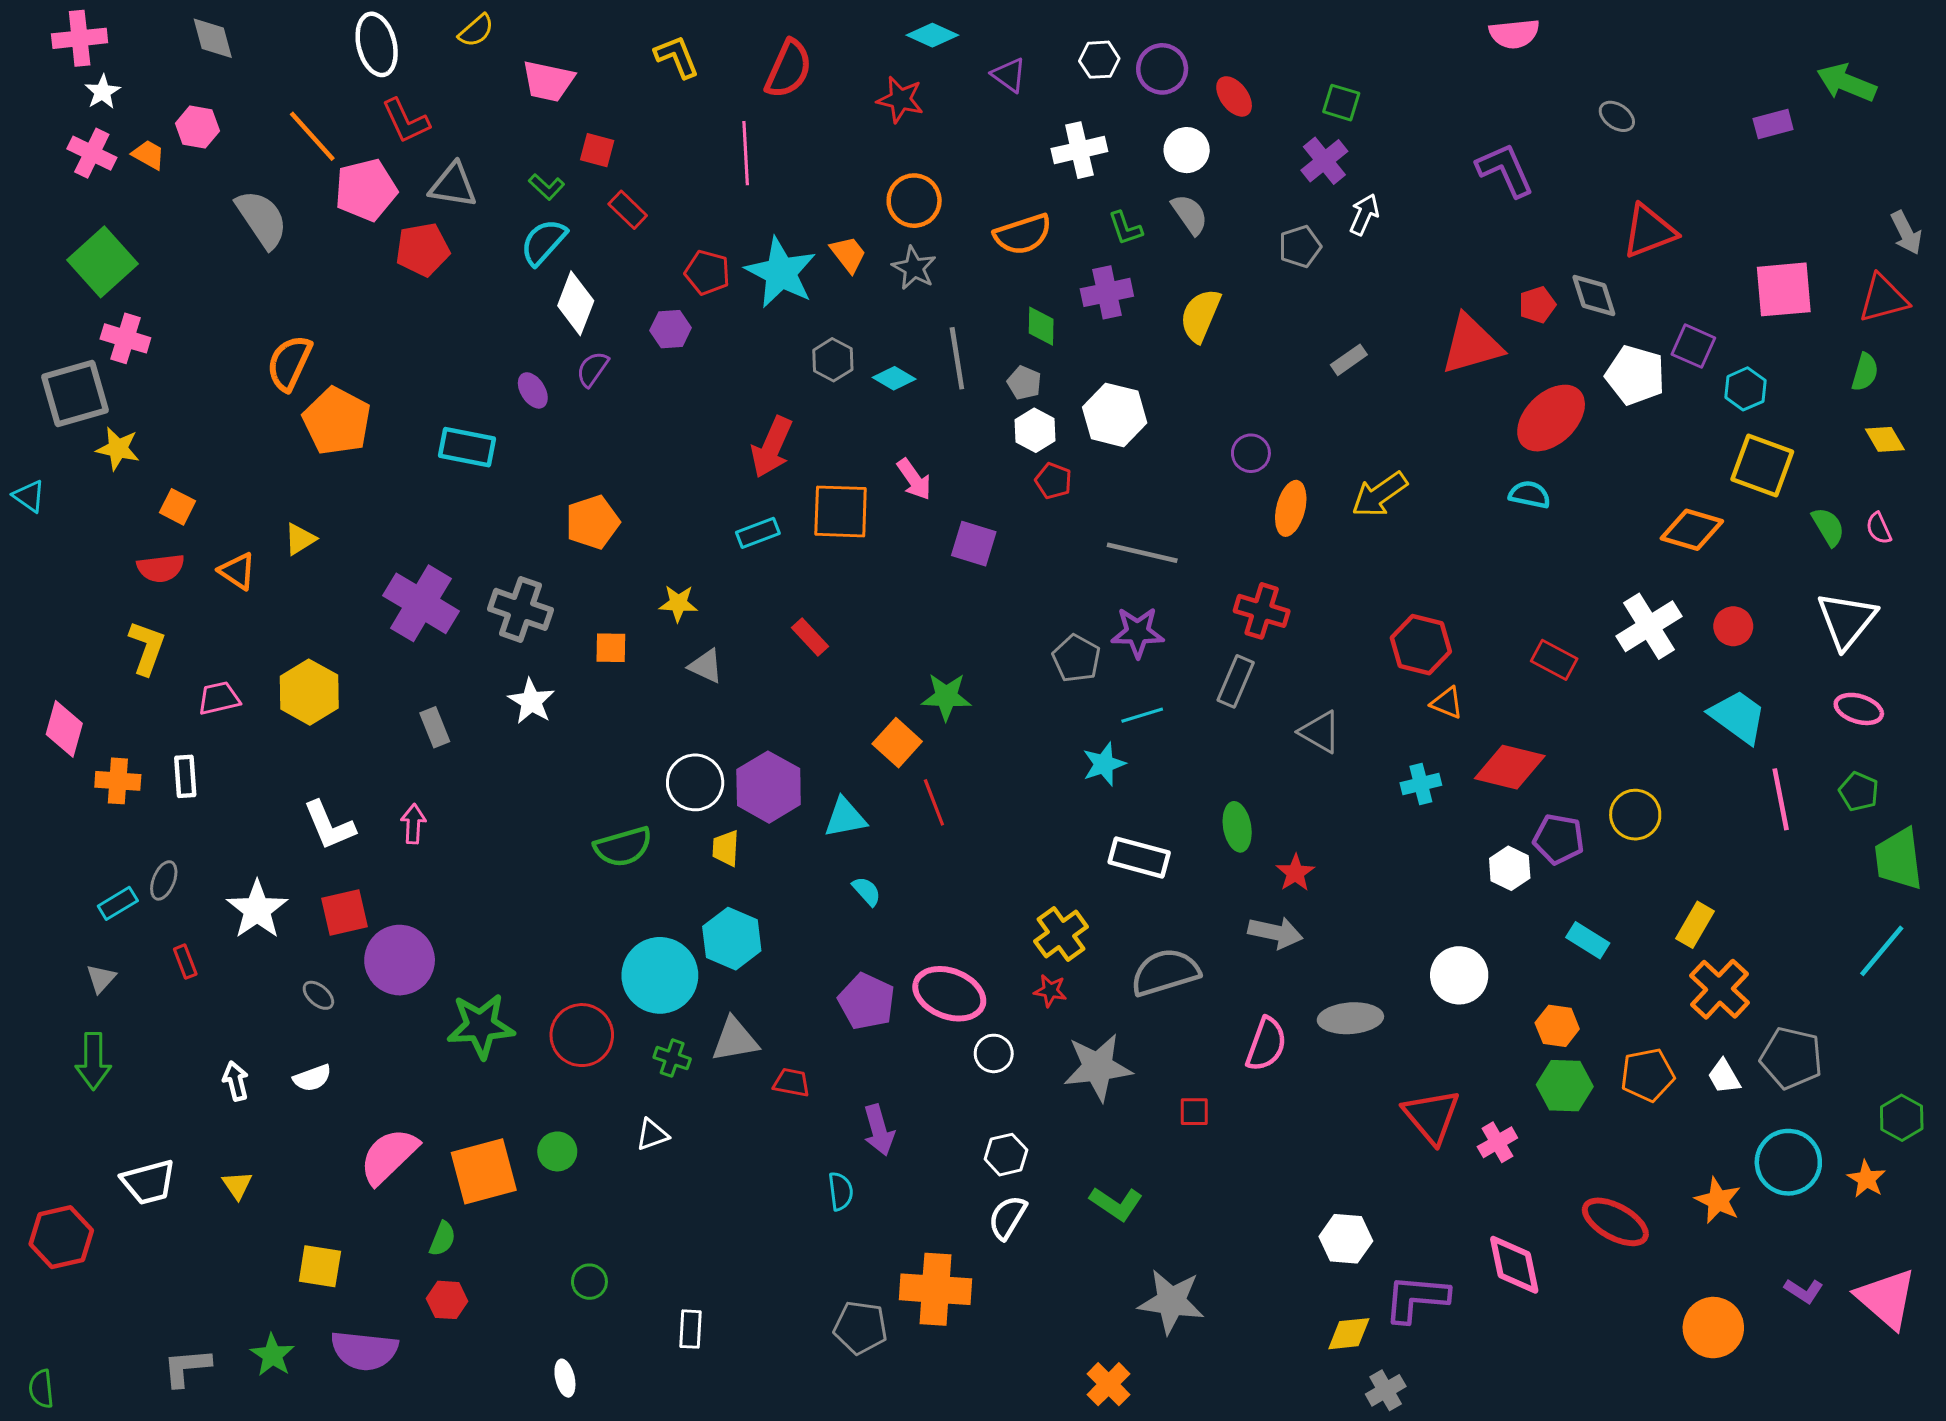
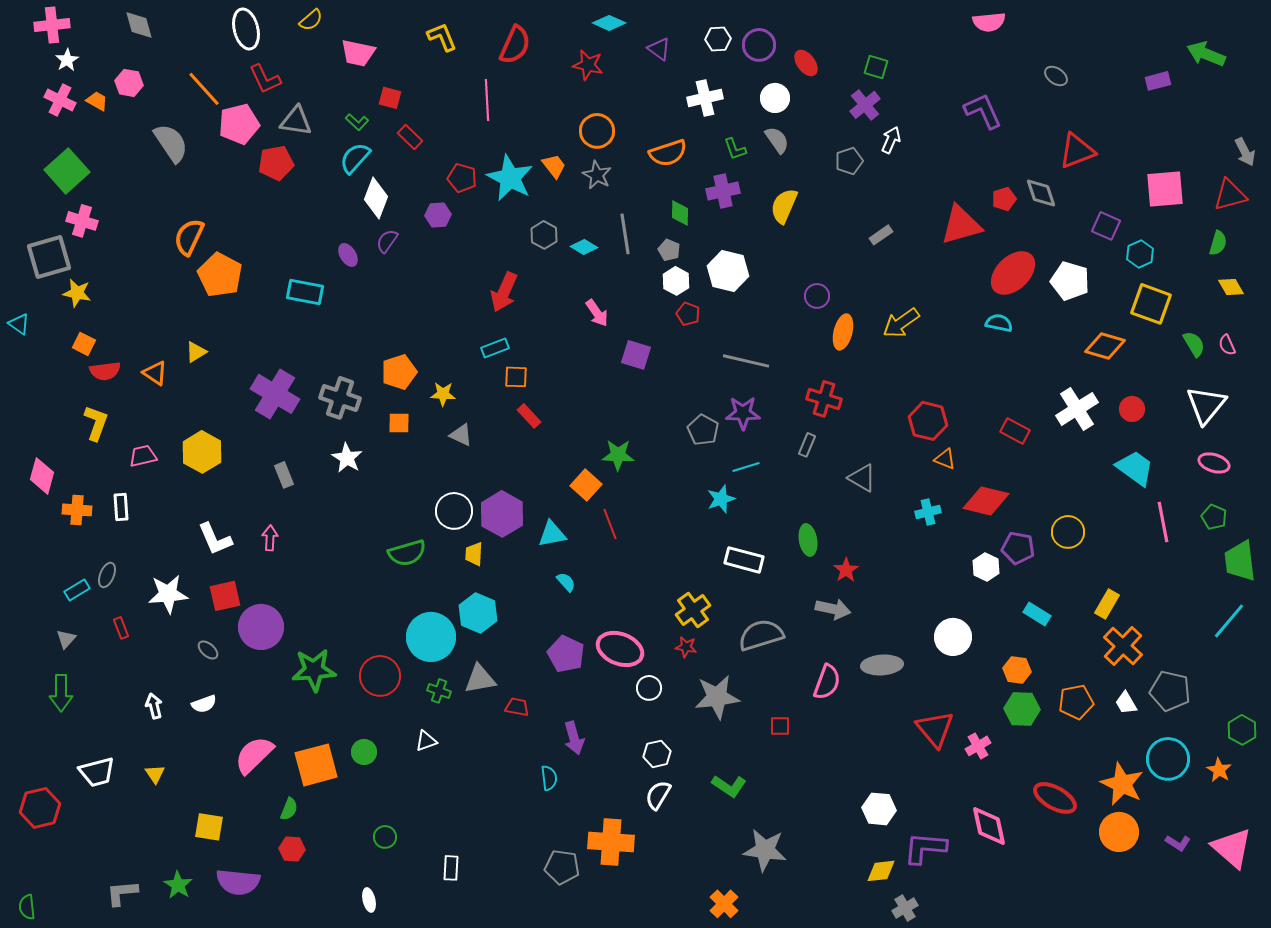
white pentagon: (1635, 375) -> (1070, 281), moved
orange square: (178, 507) -> (84, 344), moved
orange square: (841, 511) -> (516, 377), moved, size x0.6
orange pentagon: (592, 522) -> (399, 372), moved
gray rectangle: (1236, 681) -> (807, 445), size x0.7
white star: (257, 910) -> (168, 594), turned 30
orange star: (1718, 1200) -> (1122, 784), size x1.4
orange circle: (1713, 1328) -> (1119, 832), moved

